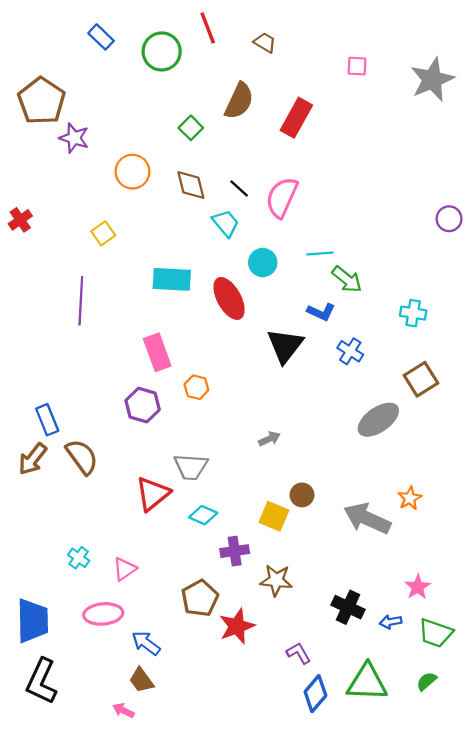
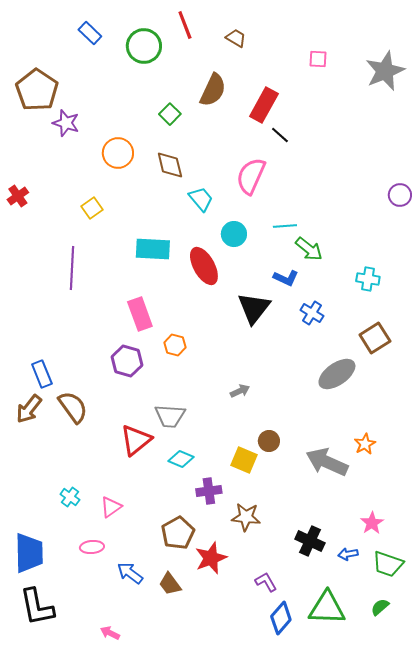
black line: (239, 188) -> (280, 135), moved
pink ellipse: (103, 614) -> (92, 547), size x0.7
brown trapezoid: (141, 680) -> (170, 584), moved
black L-shape: (42, 681) -> (37, 607), turned -36

